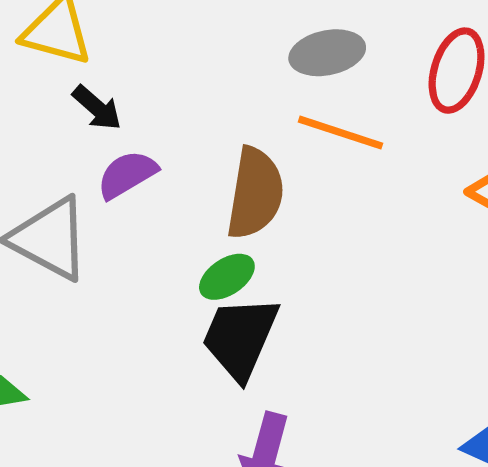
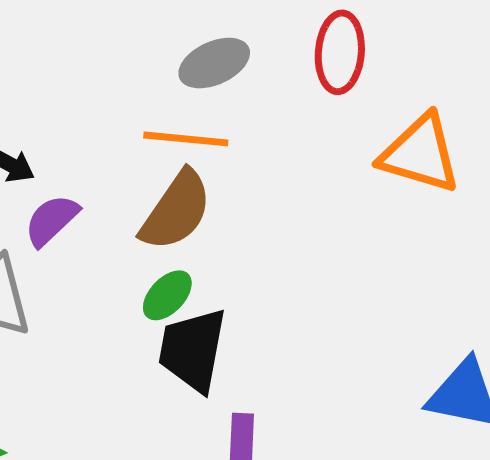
orange line: (341, 133) -> (186, 139), moved
brown semicircle: (255, 193) -> (176, 211), turned 38

